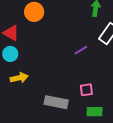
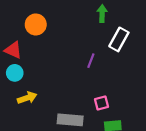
purple line: (81, 50) -> (91, 61), turned -32

